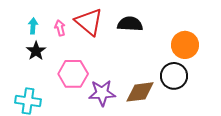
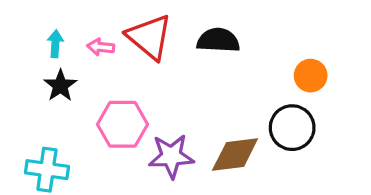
pink arrow: (60, 28) -> (101, 47), turned -70
orange circle: (185, 45) -> (311, 76), size x0.7

